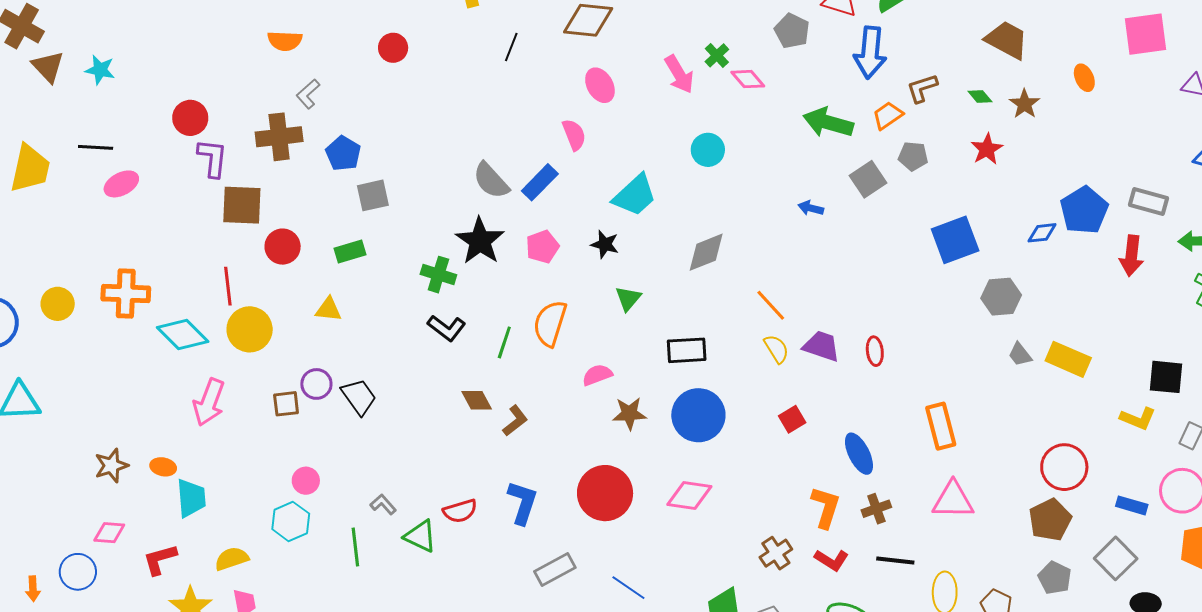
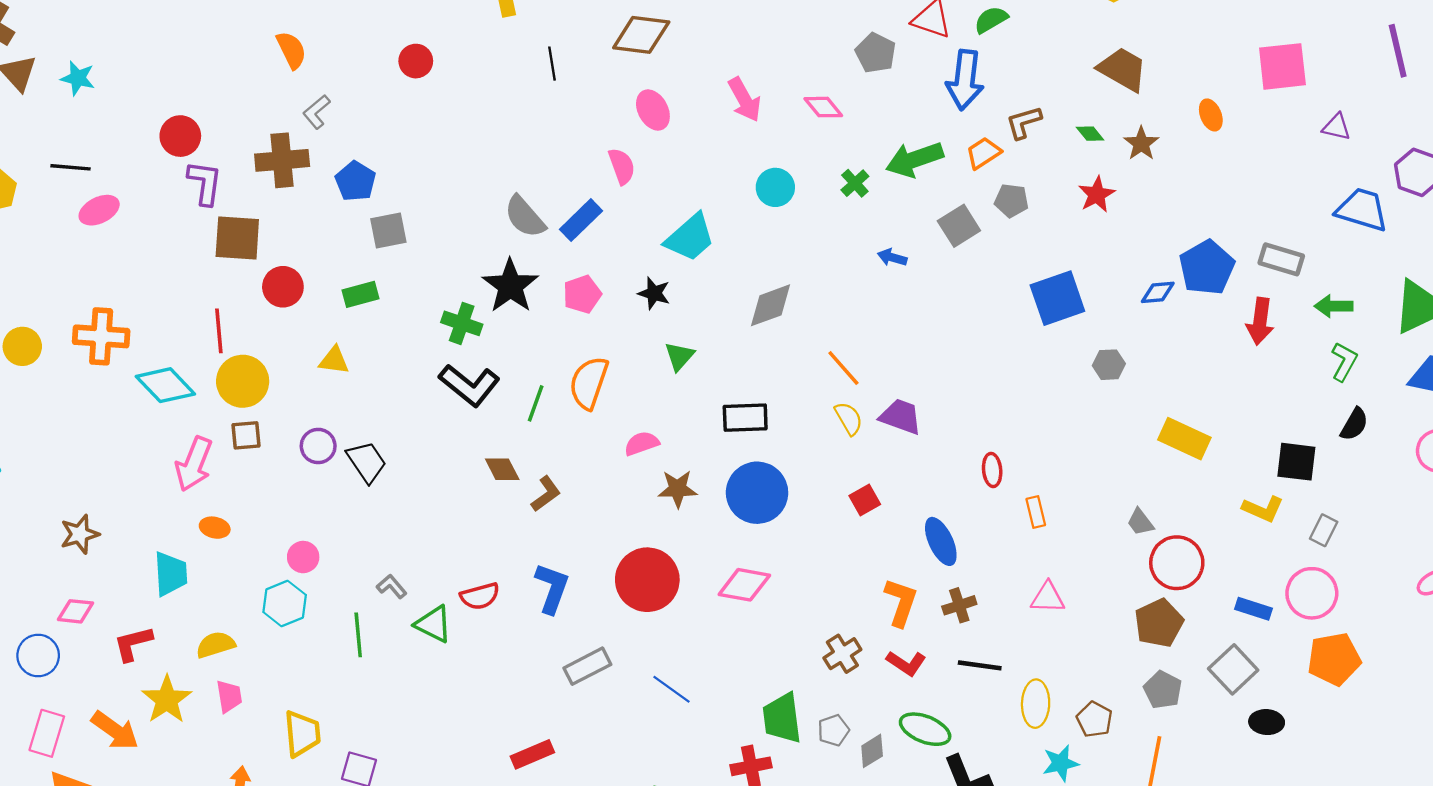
orange semicircle: (285, 41) -> (291, 50), turned -120
black line: (511, 47) -> (552, 64), turned -32
green cross: (717, 55) -> (855, 183), moved
green arrow: (828, 123) -> (915, 159), turned -36
gray hexagon: (1001, 297) -> (1109, 365), size x0.7
black L-shape: (447, 328) -> (469, 385), size x1.4
red ellipse: (875, 351) -> (992, 470), moved
gray trapezoid: (1020, 354) -> (1140, 522), moved
brown square: (286, 404) -> (246, 435), moved
orange rectangle: (941, 426) -> (1036, 512), size x0.6
orange ellipse: (163, 467) -> (215, 528), moved
pink triangle: (953, 500) -> (1048, 598), size x0.7

